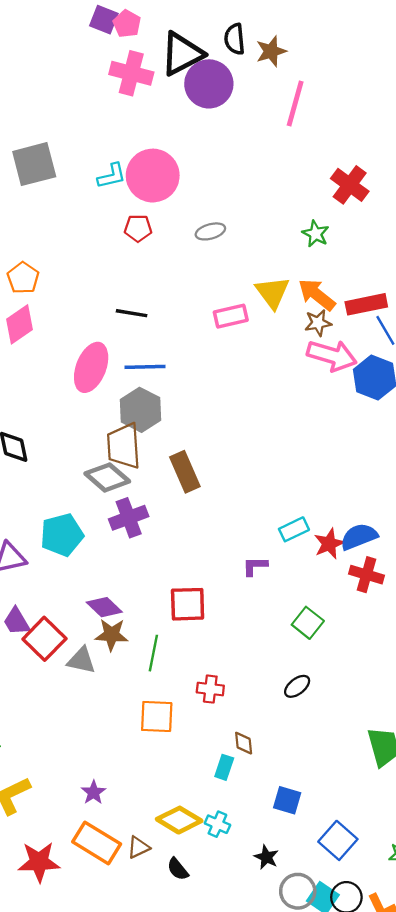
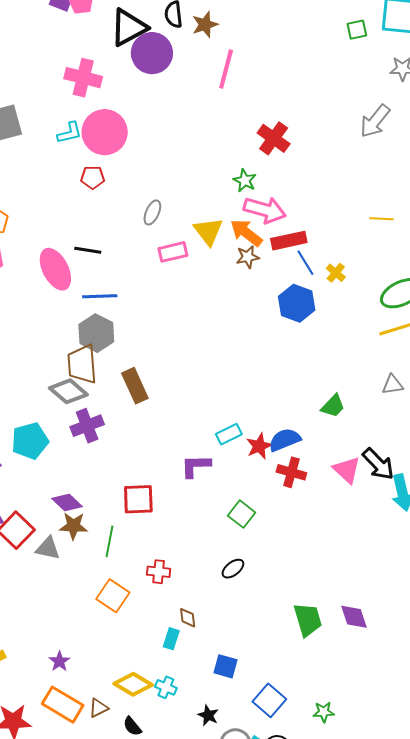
pink cross: (131, 73) -> (83, 78), moved
gray ellipse: (210, 231) -> (152, 212), moved, turned -50
pink arrow: (332, 356) -> (265, 210), moved
pink ellipse: (91, 367) -> (55, 269), moved, turned -48
purple L-shape: (255, 566) -> (196, 466), size x1.4
orange square: (157, 717) -> (113, 596), turned 32

